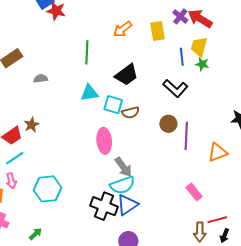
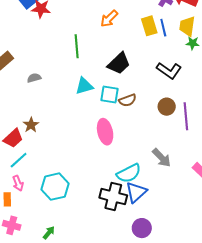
yellow rectangle: (158, 31) -> (149, 26), moved
blue line: (182, 57) -> (163, 28), moved
gray arrow: (123, 167) -> (162, 158), moved

